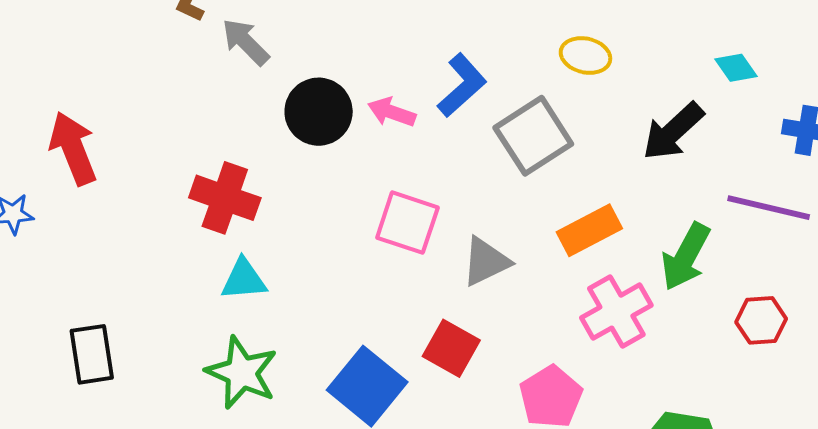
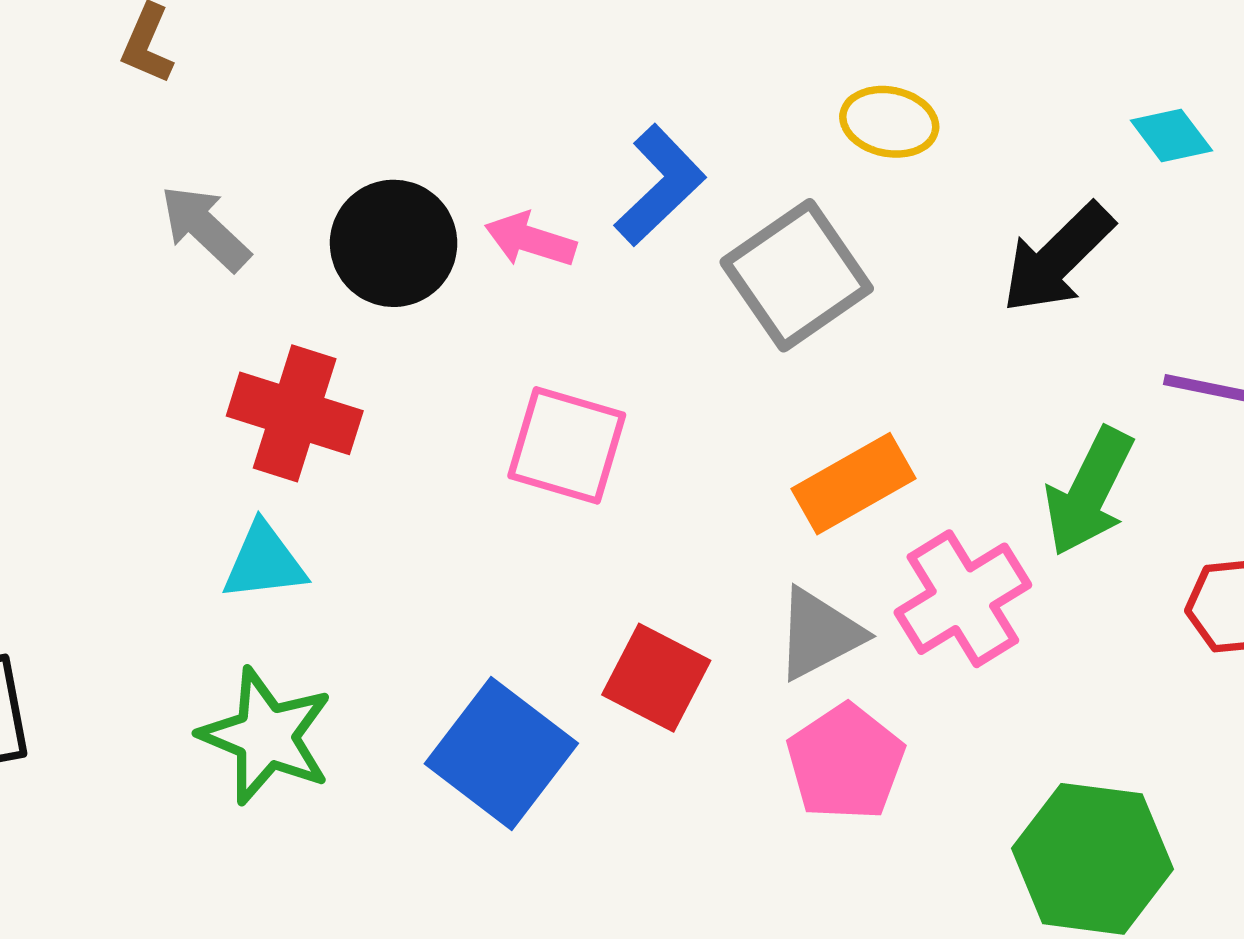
gray arrow: (246, 42) -> (205, 228), moved
red cross: (225, 198) -> (295, 413), moved
orange rectangle: (589, 230) -> (853, 484), moved
gray triangle: (486, 262) -> (819, 634), moved

